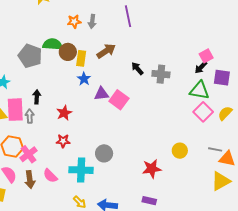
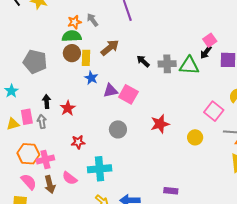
gray arrow: (92, 21) -> (92, 20), turned 144
green semicircle: (53, 44) -> (72, 36), moved
green triangle: (199, 90) -> (189, 65), moved
pink rectangle: (15, 110) -> (27, 117), size x0.7
pink square: (203, 112) -> (214, 111), moved
red star: (64, 113) -> (68, 108), moved
gray circle: (104, 153) -> (118, 129), moved
pink cross: (29, 154) -> (45, 160), turned 30
red star: (152, 169) -> (160, 124), moved

